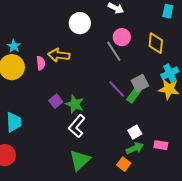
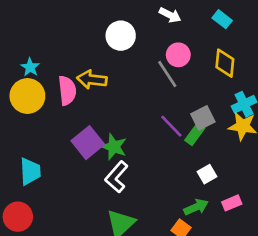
cyan rectangle: (168, 11) -> (222, 19), moved, turned -64
pink semicircle: (41, 63) -> (67, 90), size x1.5
purple square: (56, 101) -> (88, 143), size x1.6
white square: (135, 132) -> (207, 174), moved
pink rectangle: (161, 145) -> (232, 203), turned -32

